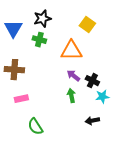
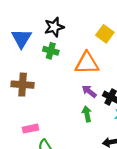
pink rectangle: (21, 99) -> (30, 129), moved

